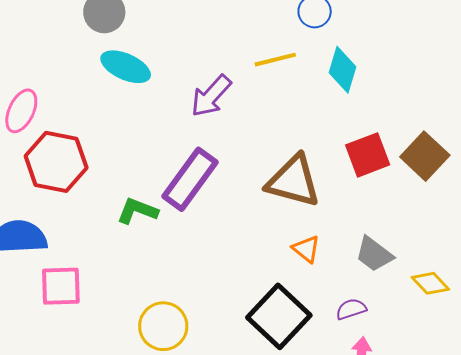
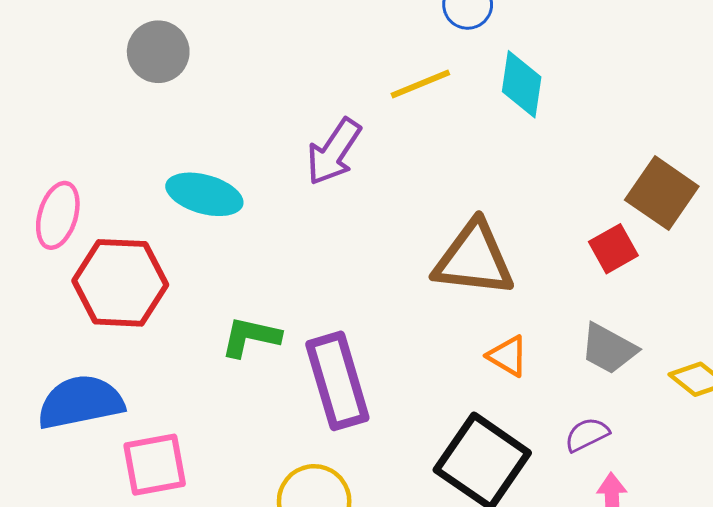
cyan ellipse: (126, 67) -> (204, 194), moved
red square: (368, 155) -> (613, 249), moved, size x0.7
purple rectangle: (190, 179) -> (337, 381), moved, turned -44

